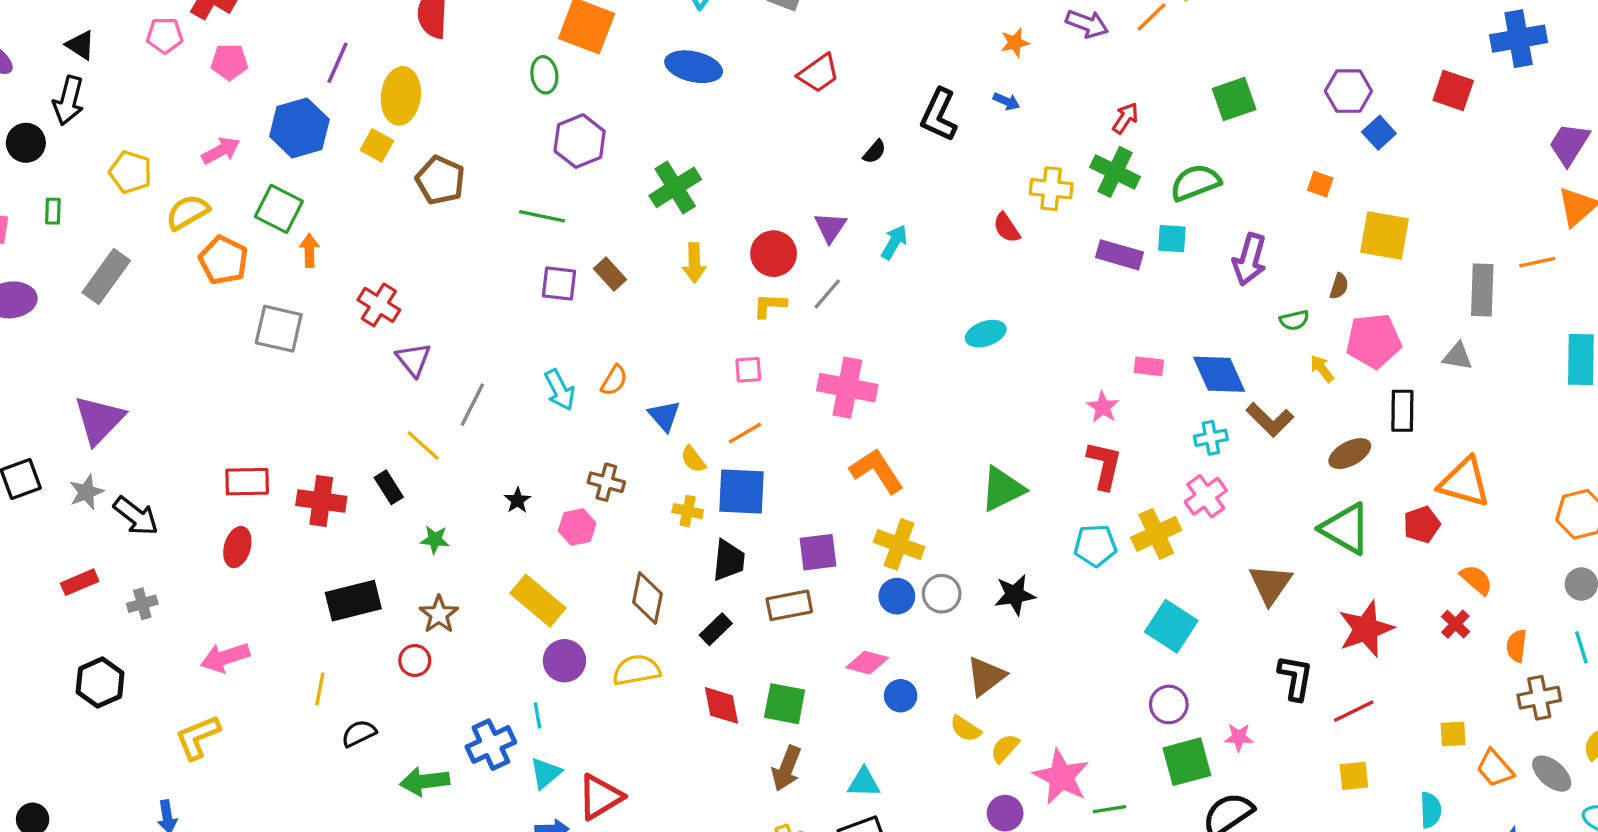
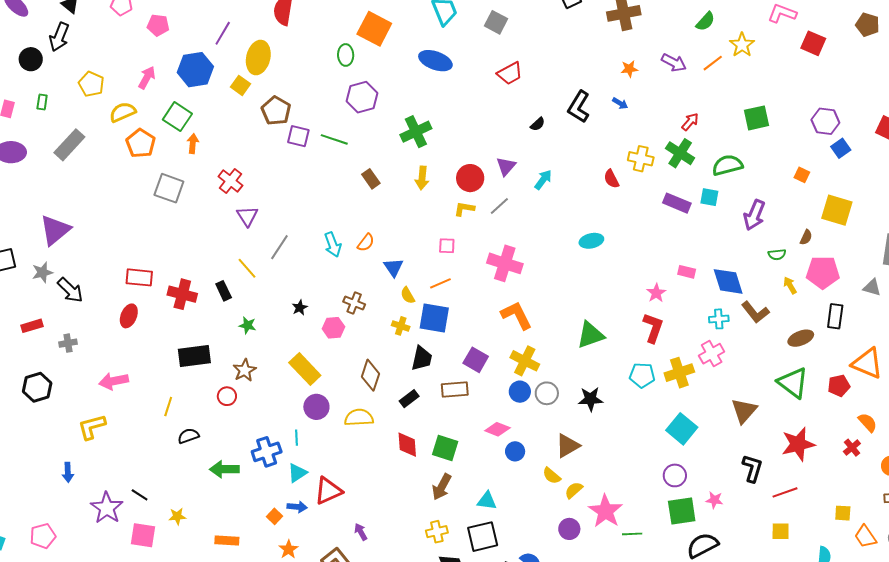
pink arrow: (221, 151) -> (147, 78), turned -40
purple square: (559, 284) -> (298, 136), moved
purple square: (818, 552) -> (476, 360), turned 30

